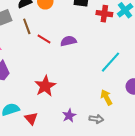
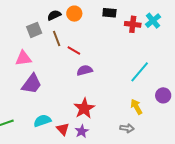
purple semicircle: (68, 41) -> (85, 70), moved
red star: (45, 86) -> (84, 108), moved
purple star: (69, 116) -> (82, 131), moved

